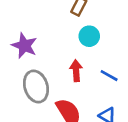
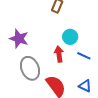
cyan circle: (89, 36) -> (70, 37), moved

